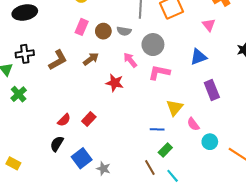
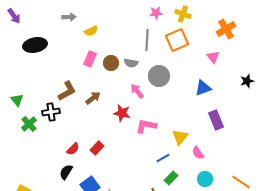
black cross: (25, 54) -> (51, 112), moved
brown arrow: (91, 59) -> (93, 98), moved
pink L-shape: (159, 72) -> (146, 126), moved
blue line: (157, 129) -> (163, 158), turned -32
cyan circle: (210, 142) -> (205, 179), moved

